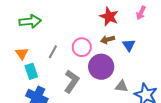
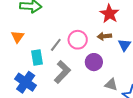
gray line: (53, 52) -> (56, 45), moved
purple circle: (101, 67) -> (94, 62), size x0.7
cyan rectangle: (31, 71) -> (37, 57), moved

